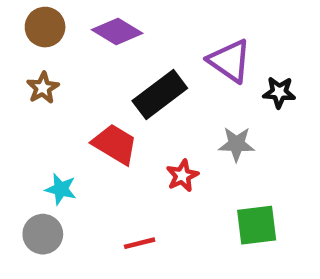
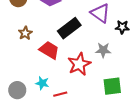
brown star: (43, 88) -> (25, 33), moved
red star: (182, 176) -> (79, 64), size x1.6
cyan star: (61, 189) -> (42, 83), moved

